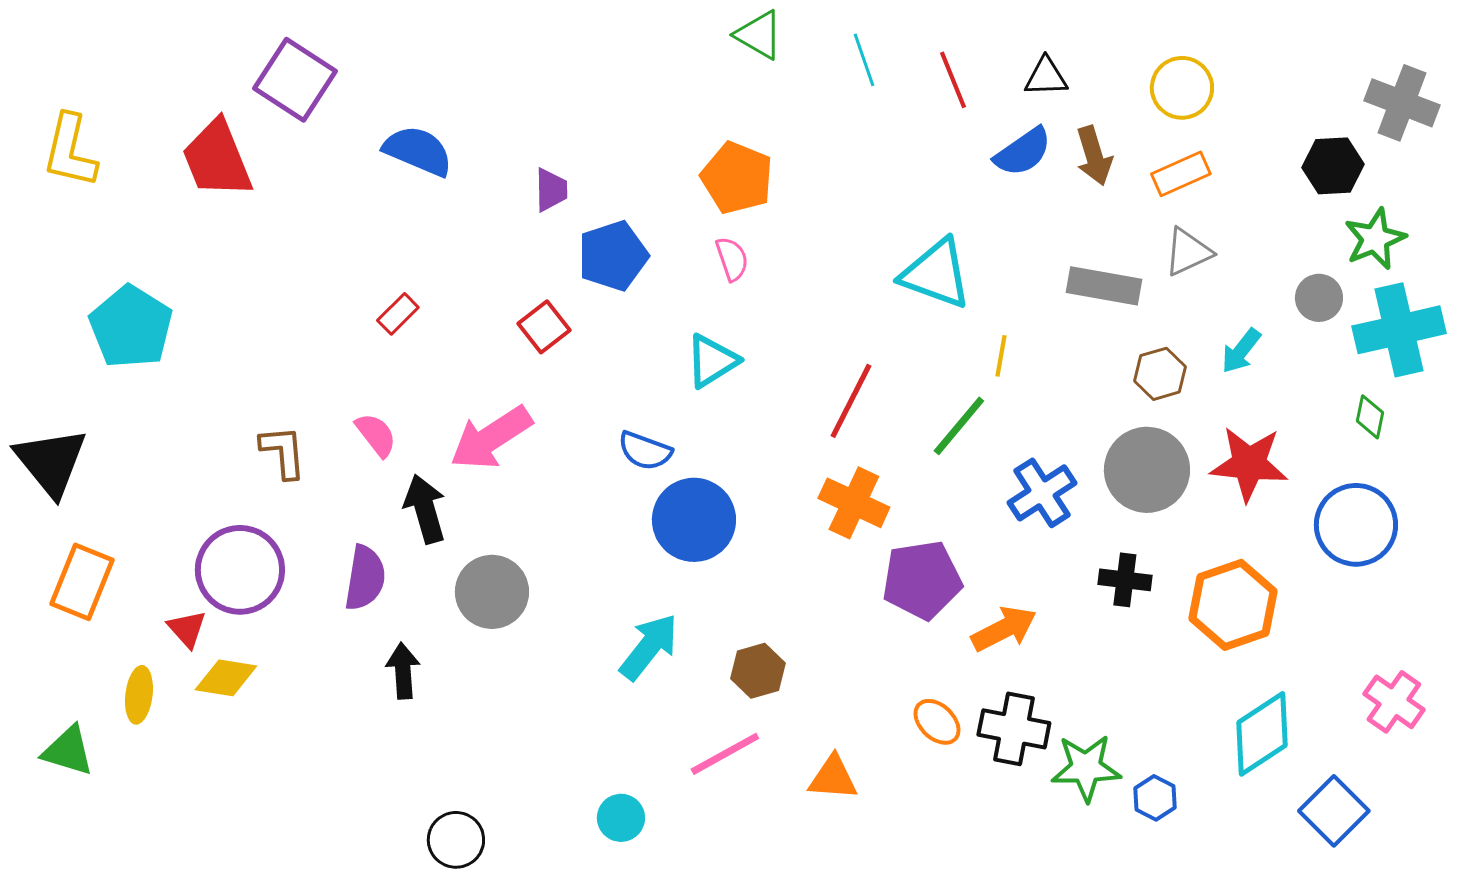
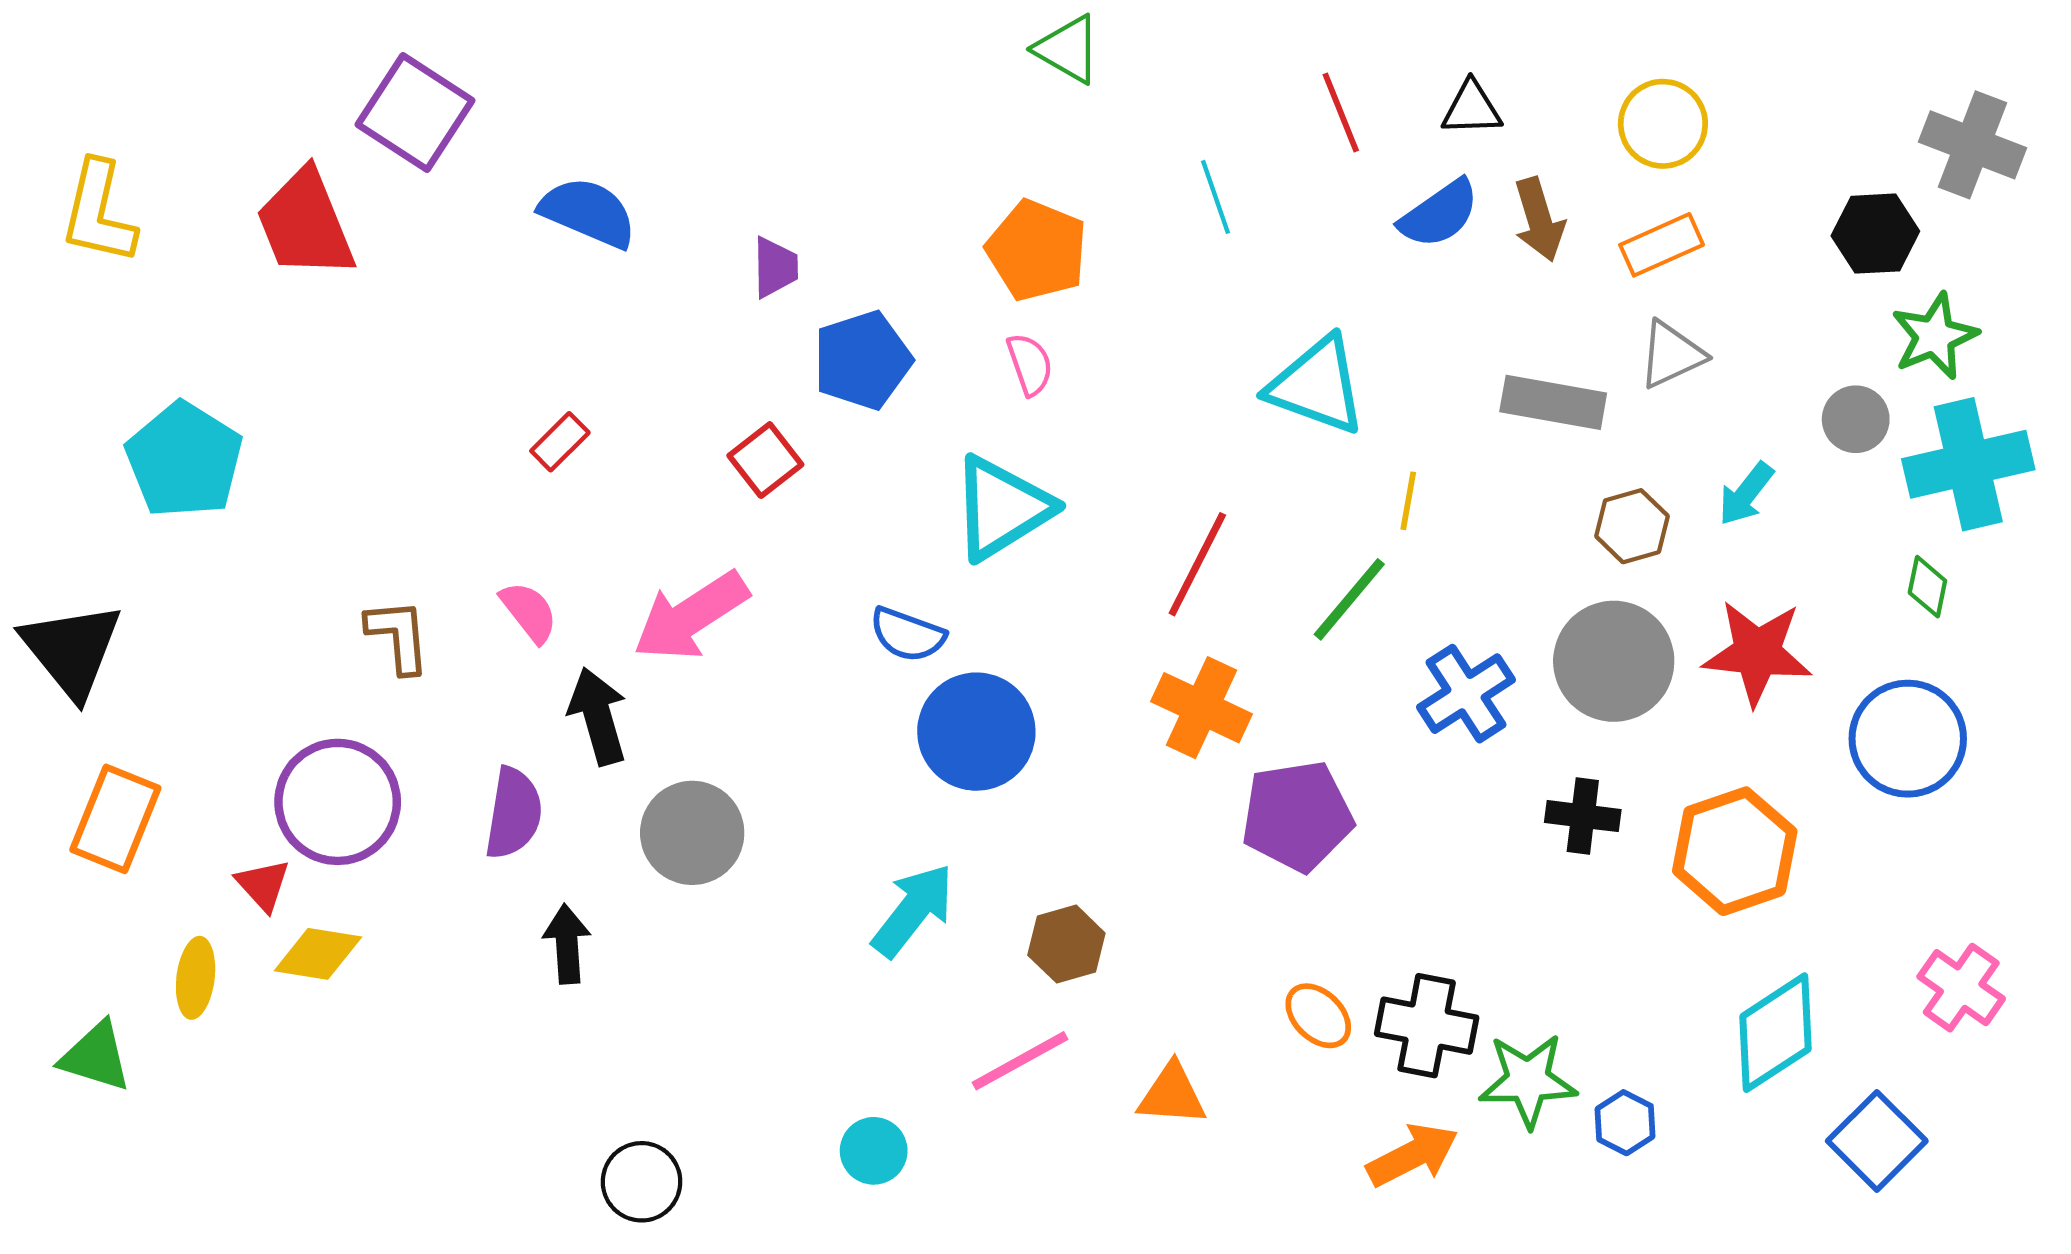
cyan line: (864, 60) -> (1216, 197), moved
cyan triangle: (712, 361) -> (1002, 508), size x1.4
orange arrow: (1004, 629) -> (1413, 1155), moved

